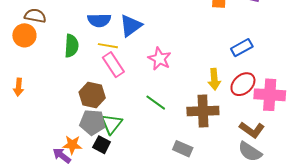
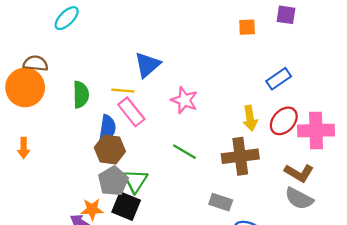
blue semicircle: (99, 20) -> (107, 128), moved, turned -75
orange circle: (24, 35) -> (25, 87), size x1.4
gray pentagon: (92, 122) -> (113, 181), turned -30
black square: (102, 145) -> (126, 206), size x1.4

